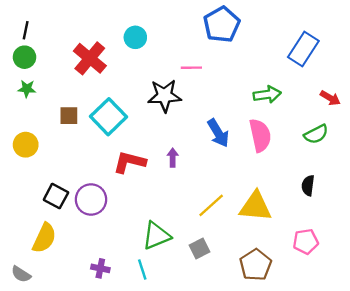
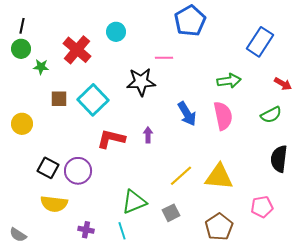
green star: (27, 89) -> (41, 67), moved
black semicircle: (308, 186) -> (279, 159), moved, size x1.5
yellow semicircle: (44, 238) -> (54, 204), moved, turned 72

